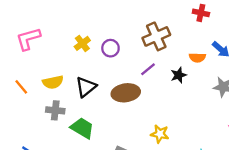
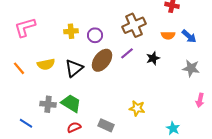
yellow cross: (82, 43) -> (71, 31), turned 32
orange semicircle: (197, 58) -> (168, 35), moved
brown ellipse: (126, 93) -> (102, 60), moved, turned -45
gray cross: (55, 110) -> (48, 104), moved

